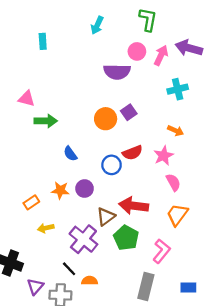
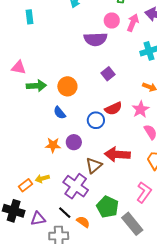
orange circle: (106, 119) -> (67, 86), moved
orange rectangle: (31, 202) -> (26, 185), moved
green pentagon: (126, 238) -> (108, 207), moved
orange semicircle: (90, 281) -> (83, 222), turned 40
purple triangle: (35, 286) -> (38, 219), moved, turned 42
gray rectangle: (146, 287) -> (132, 224), turned -50

